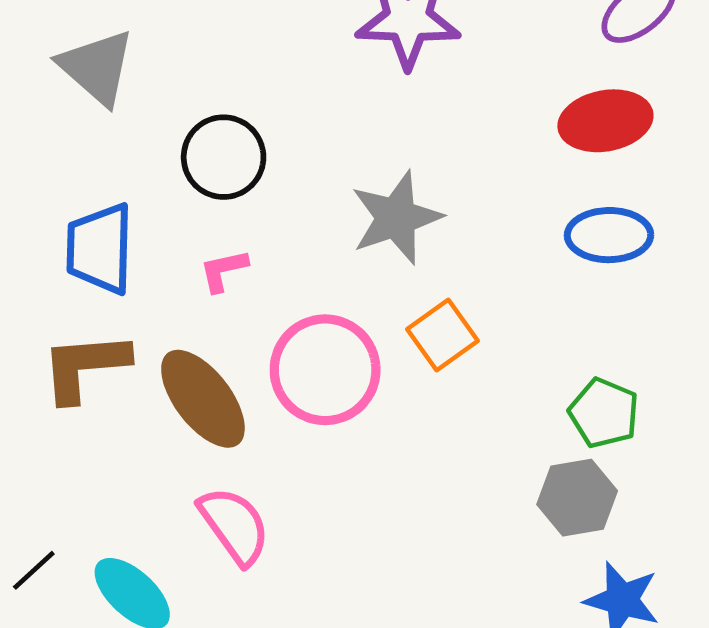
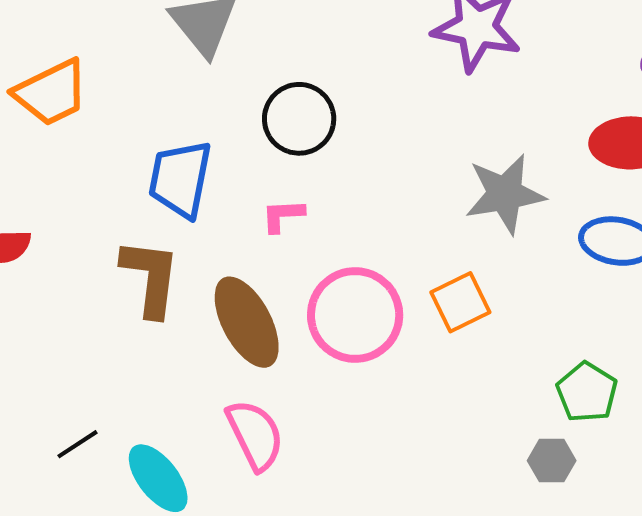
gray star: (396, 218) -> (505, 194), moved
brown L-shape: (85, 366) -> (150, 278), turned 92
gray hexagon: (577, 498) -> (552, 461), size x0.7

